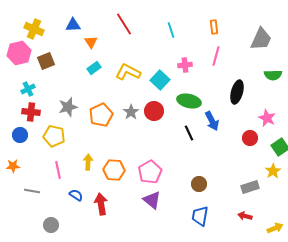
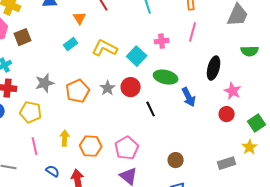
orange triangle: (91, 42) -> (80, 18), moved
pink star: (267, 118) -> (233, 91), moved
black line: (189, 133) -> (151, 109), moved

